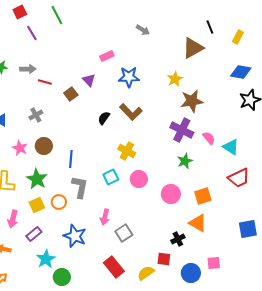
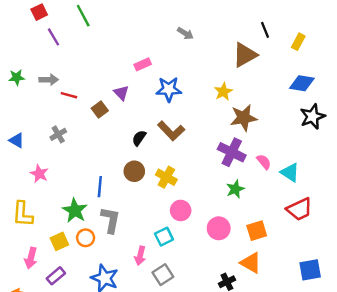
brown circle: (44, 146) -> (134, 171), moved
cyan square: (111, 177) -> (164, 237), moved
green star: (37, 179) -> (75, 210), moved

